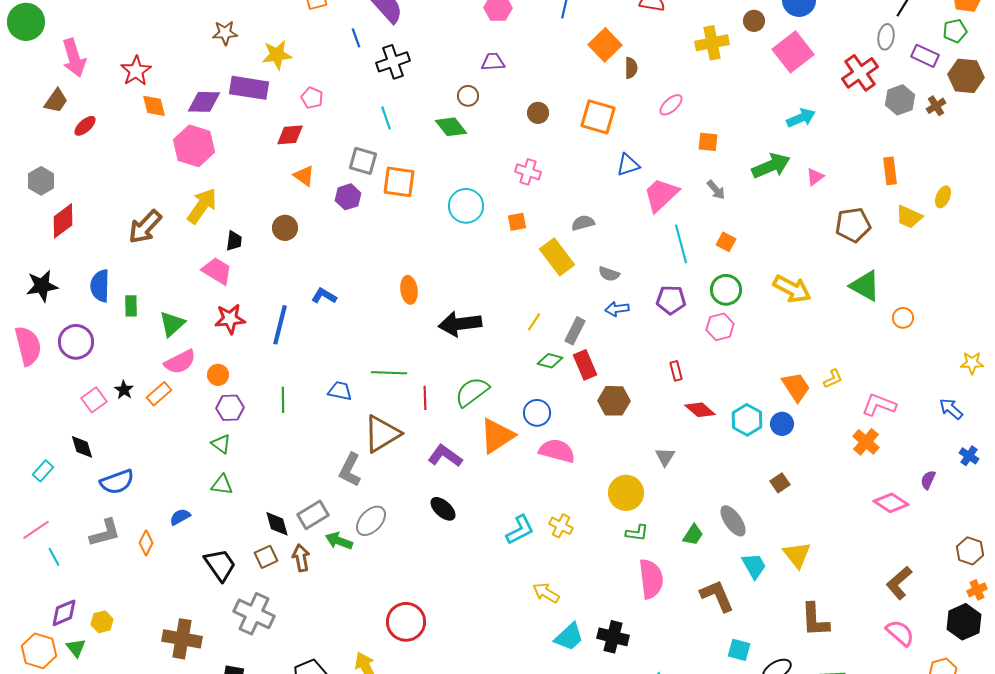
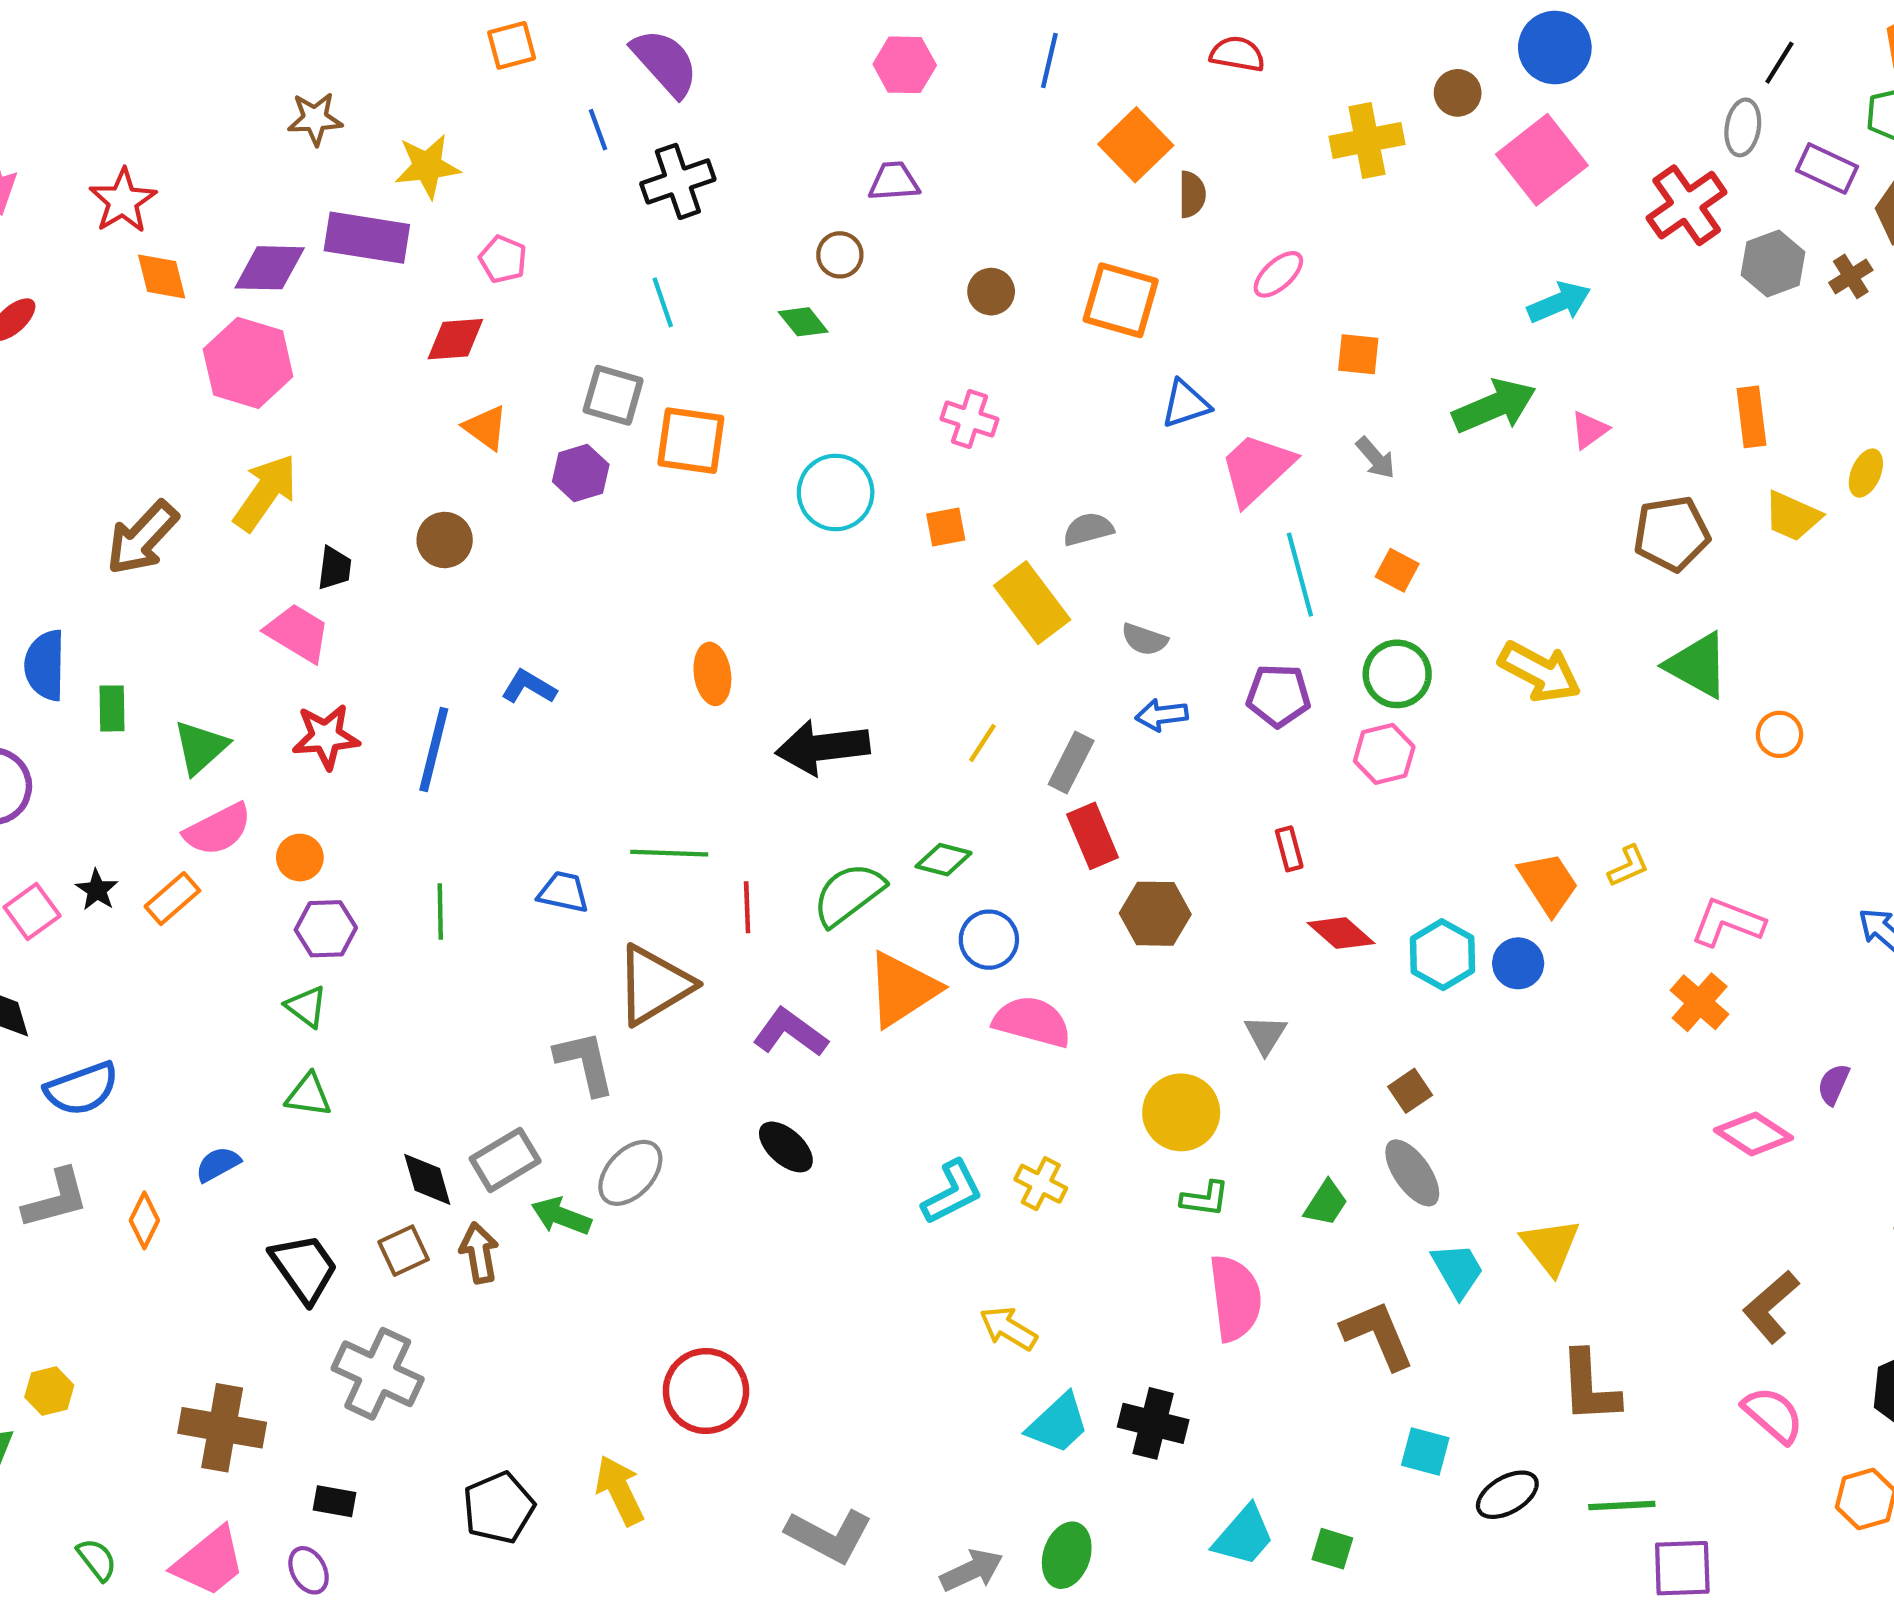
green diamond: (451, 127) -> (803, 322), size x0.7
green diamond: (550, 361) -> (944, 860), moved
gray L-shape: (350, 470) -> (585, 1063), turned 140
brown square: (780, 483) -> (1410, 1091), moved

